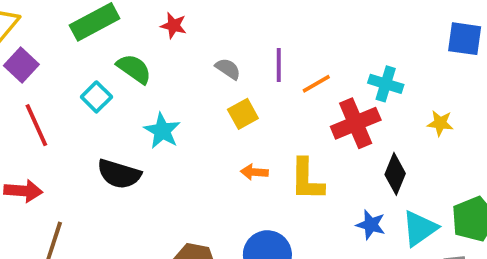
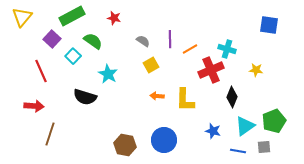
purple square: (21, 65) -> (52, 39), moved
blue star: (371, 225) -> (213, 131), moved

